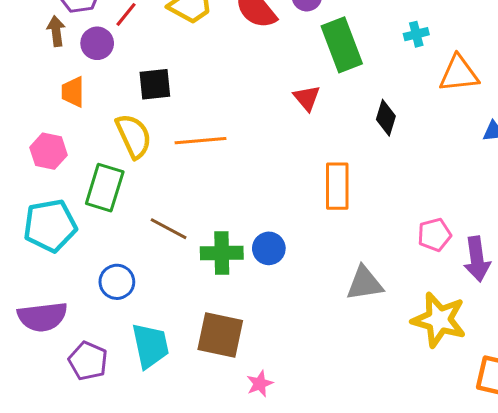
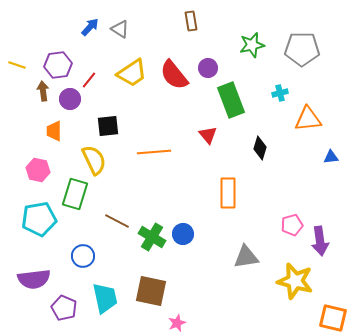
orange line: (200, 141) -> (154, 152), moved
green cross: (222, 253) -> (152, 237), turned 32

